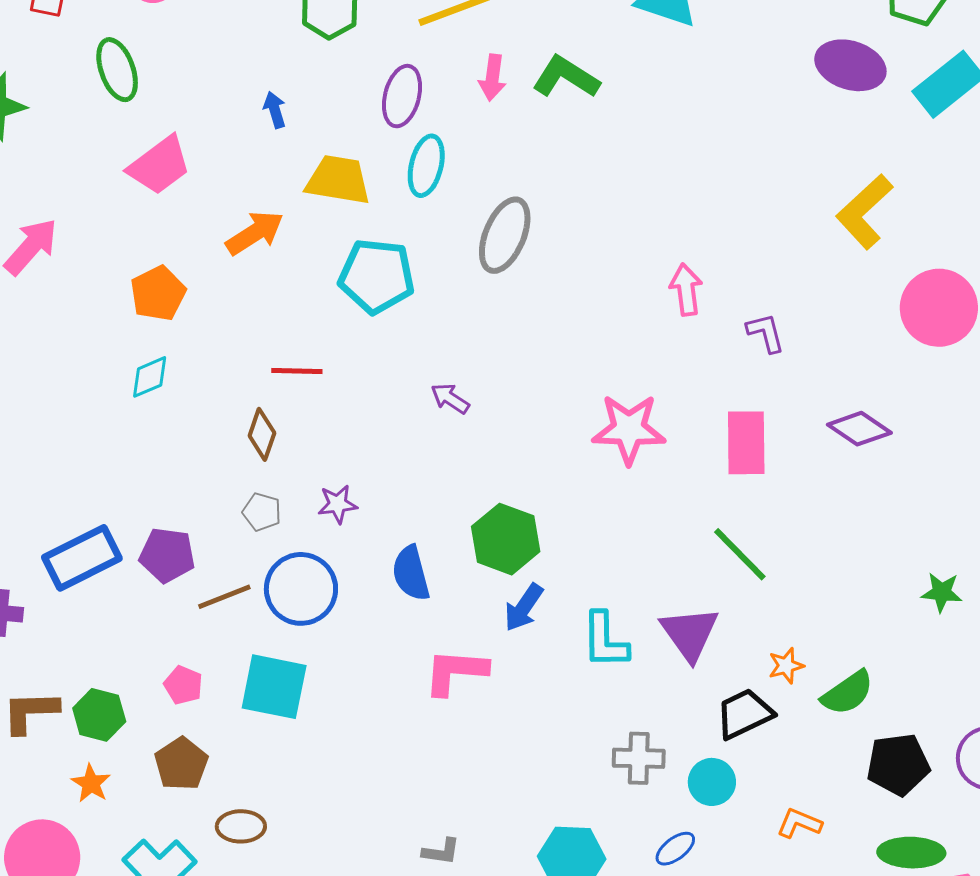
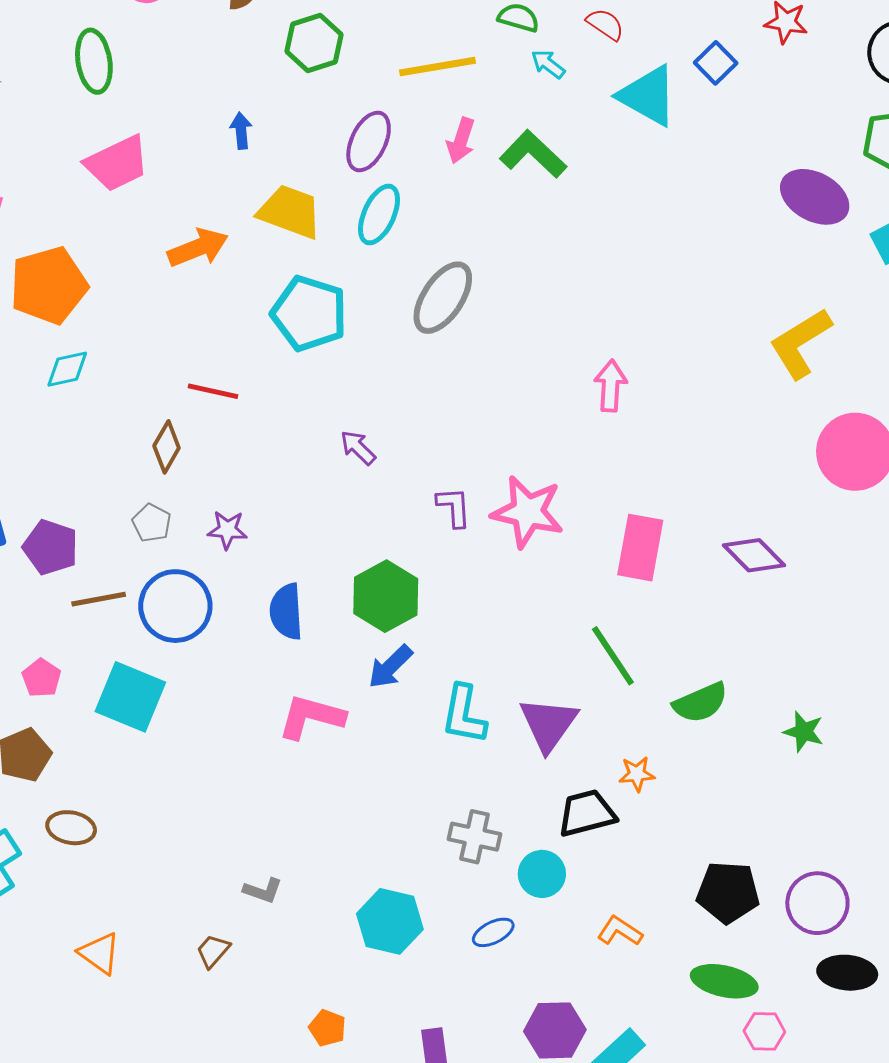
orange pentagon: (158, 293) -> (49, 285), moved, size x1.4
purple L-shape: (766, 333) -> (454, 507), moved
green semicircle: (848, 693) -> (701, 703), moved

